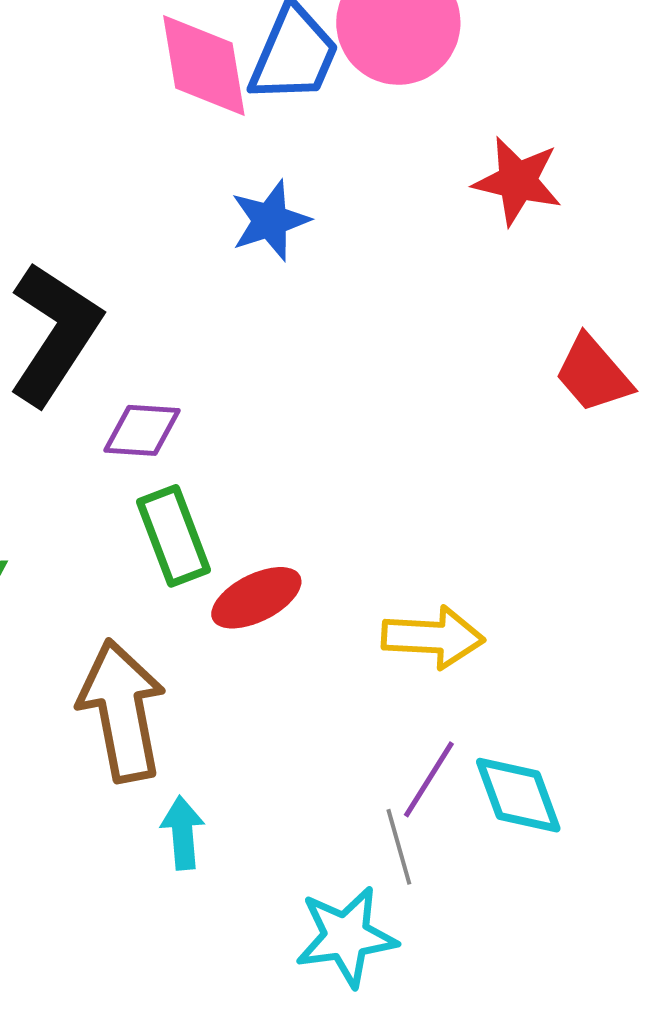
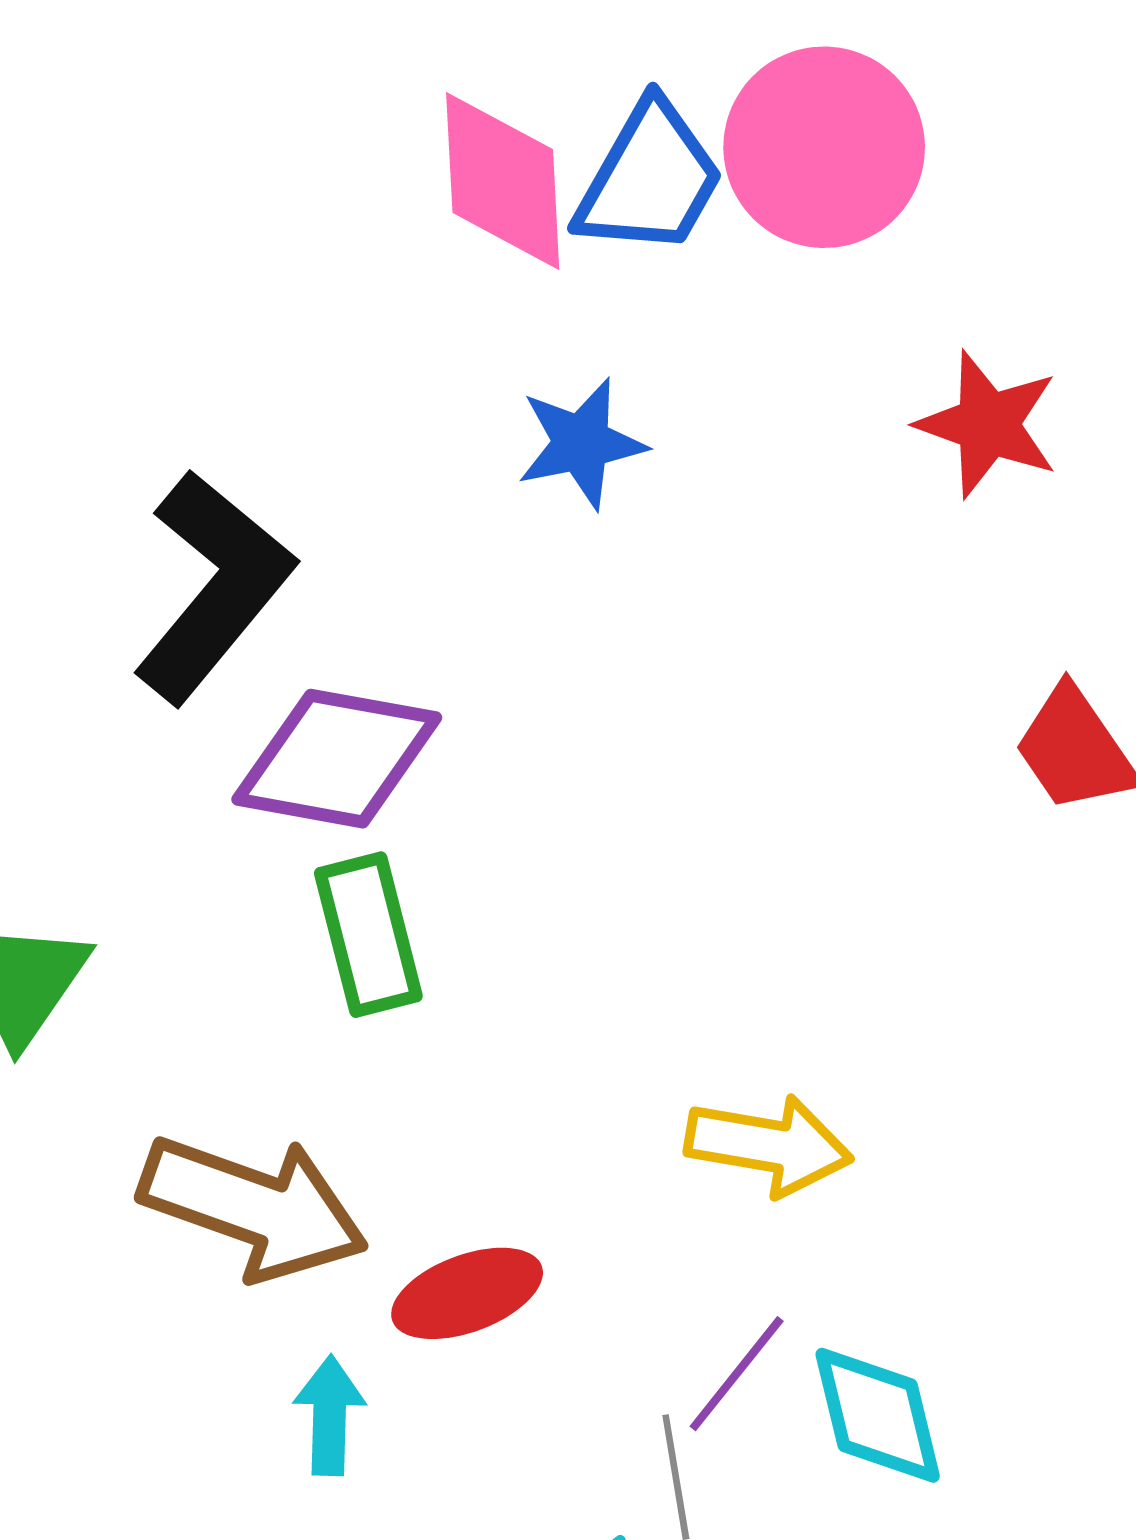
purple diamond: (142, 430) -> (337, 759), size x1.6
red ellipse: (256, 598) -> (467, 1293), moved
brown arrow: (122, 711) -> (254, 1207), turned 114

